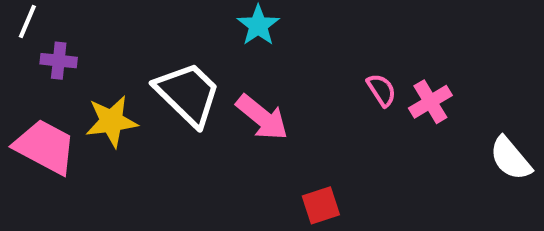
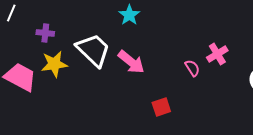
purple cross: (59, 61) -> (45, 33), moved
pink semicircle: (381, 90) -> (192, 68), moved

